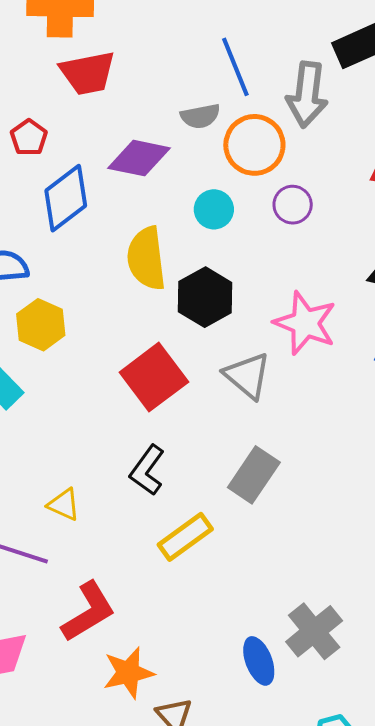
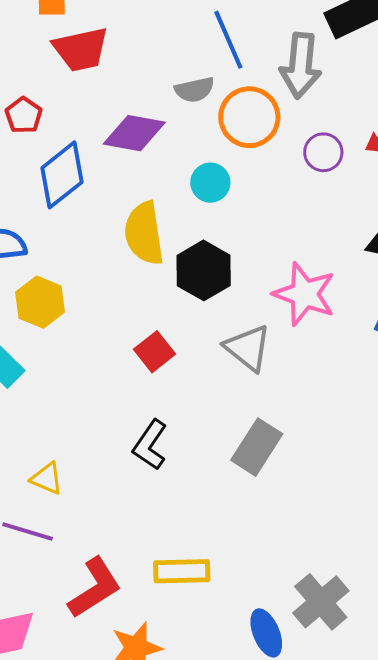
purple circle: (293, 205) -> (323, 152), moved
red square: (154, 377) -> (154, 352), size x0.6
yellow triangle: (64, 505) -> (47, 479), moved
yellow rectangle: (185, 537) -> (182, 571), moved, turned 36

